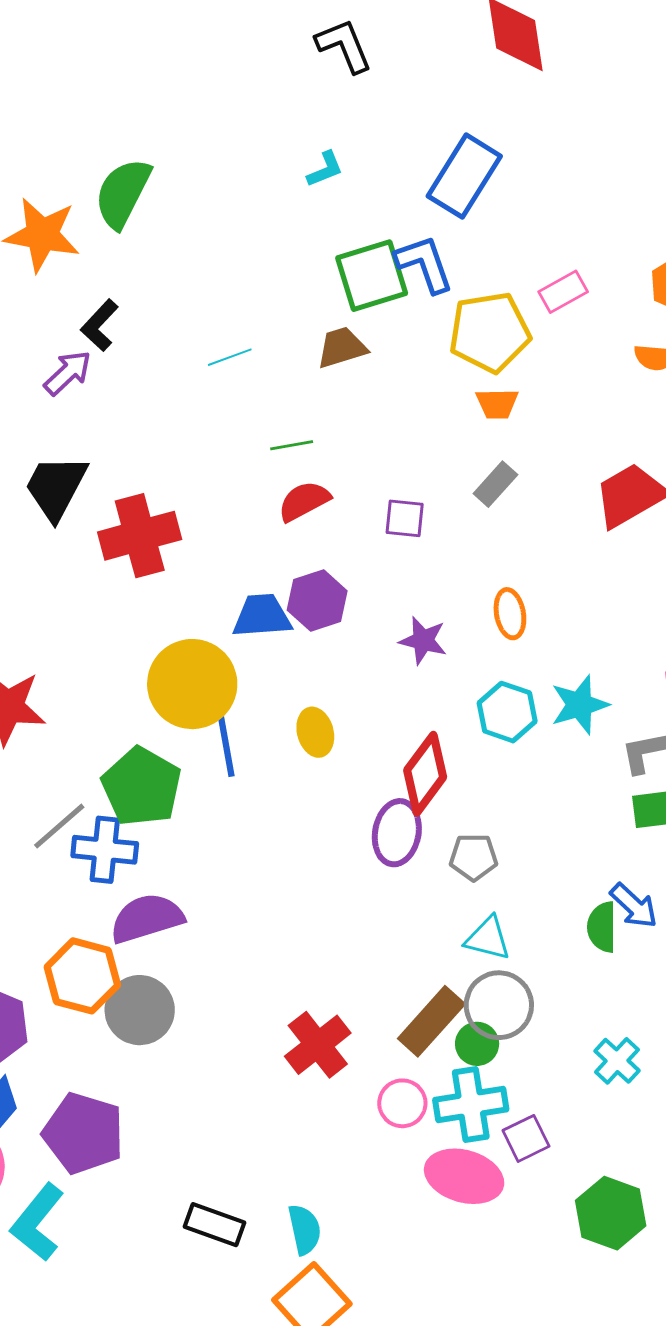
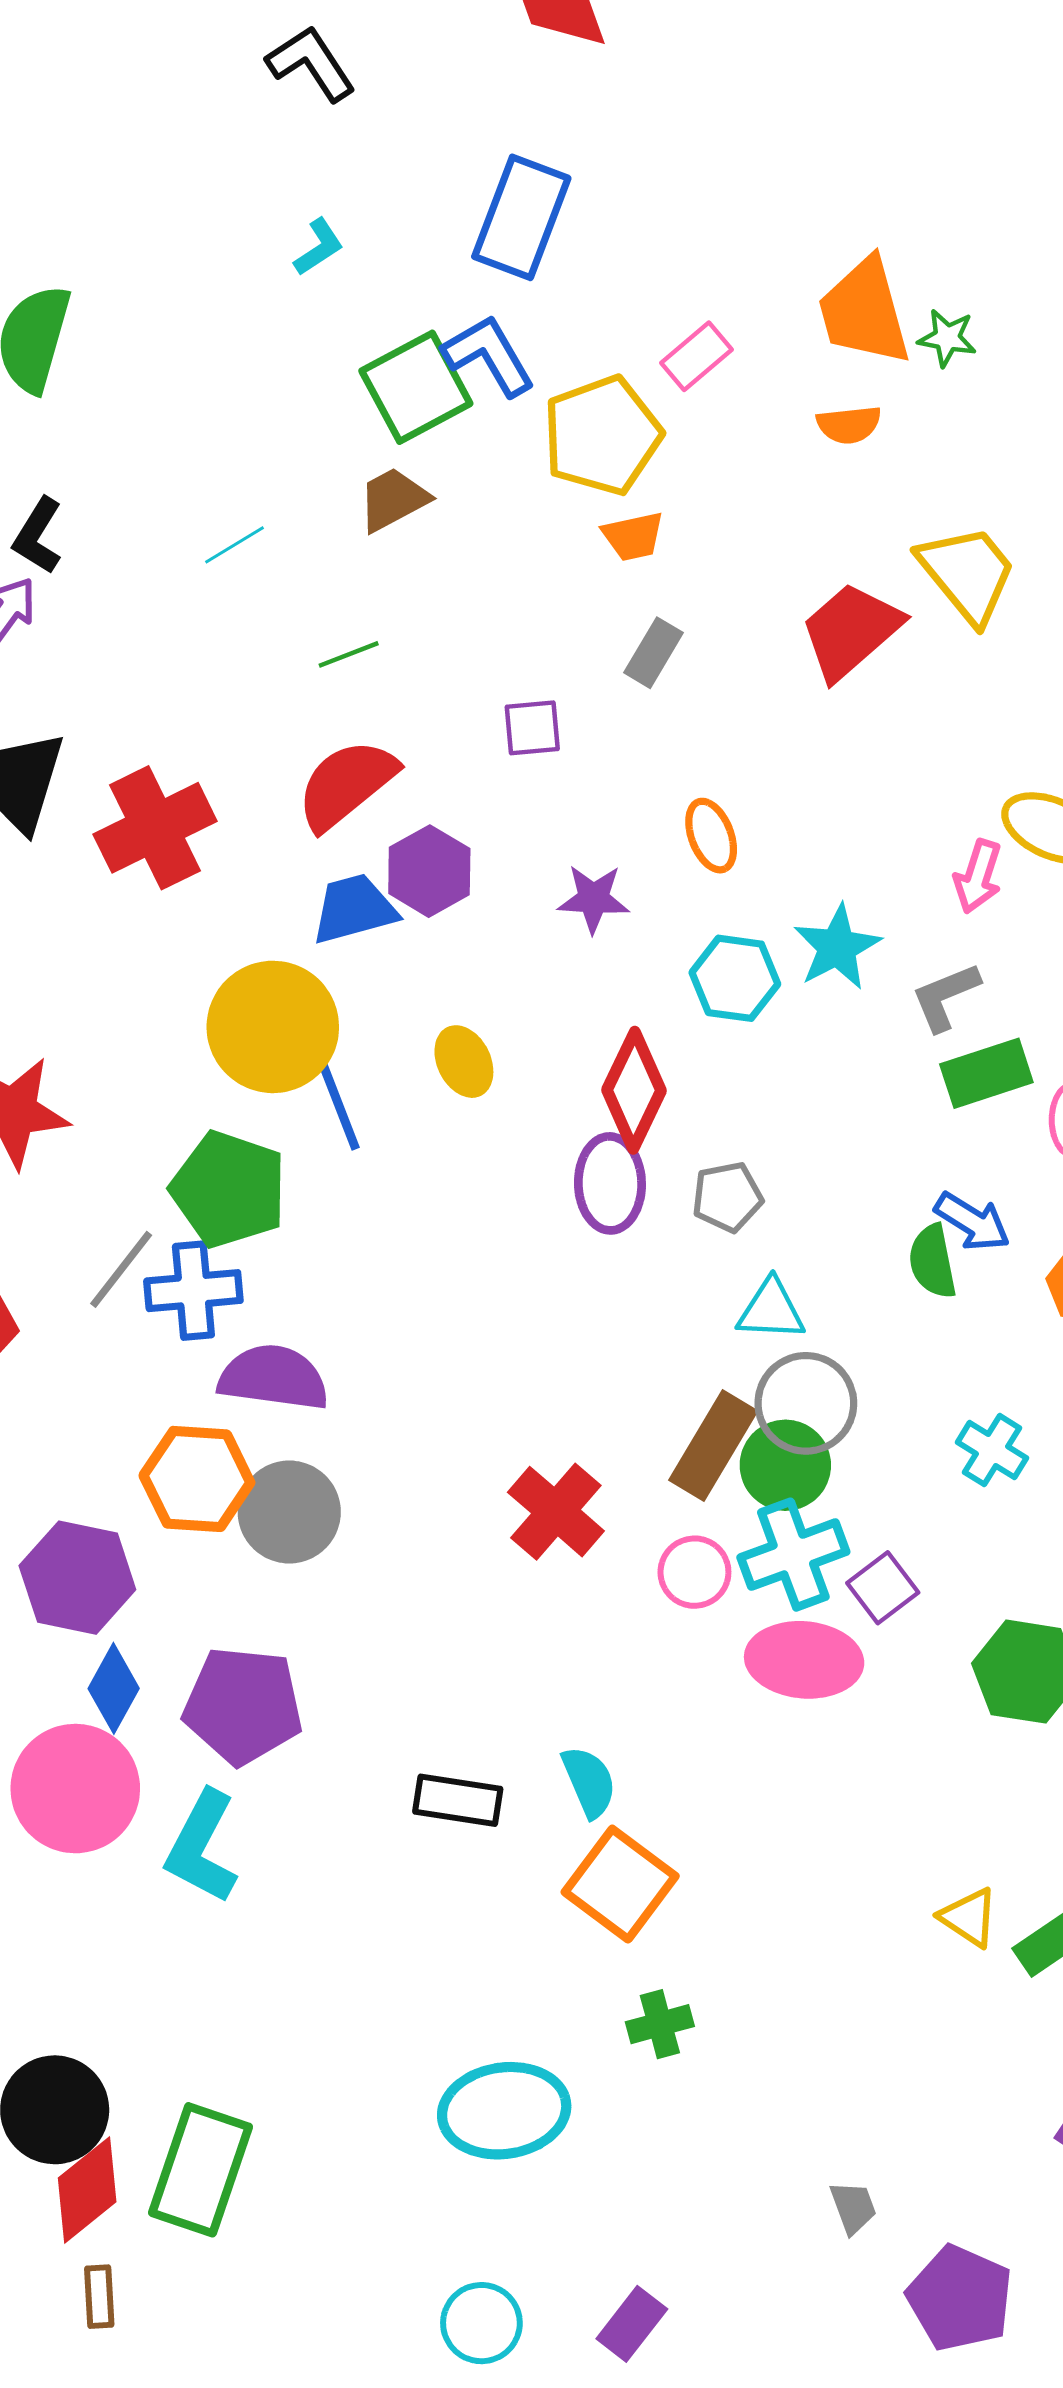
red semicircle: (304, 501) -> (346, 784), moved, size x1.4
purple semicircle: (147, 918) -> (273, 1378), turned 36
green circle: (477, 1044) -> (785, 1465), size x1.4

